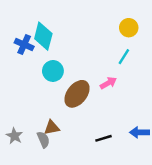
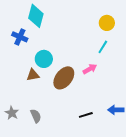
cyan diamond: (43, 36) -> (36, 16), moved
brown triangle: (52, 128) -> (33, 75), moved

